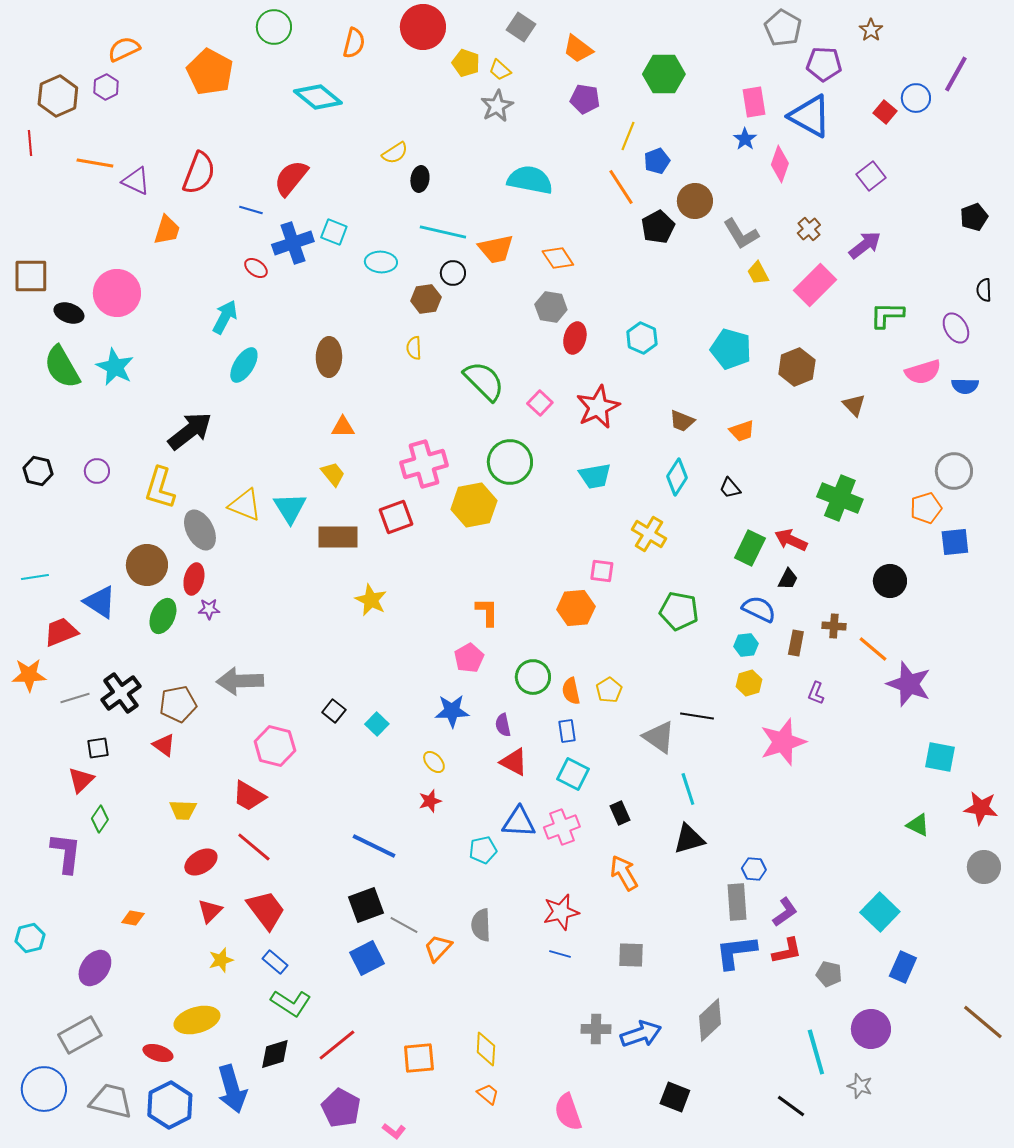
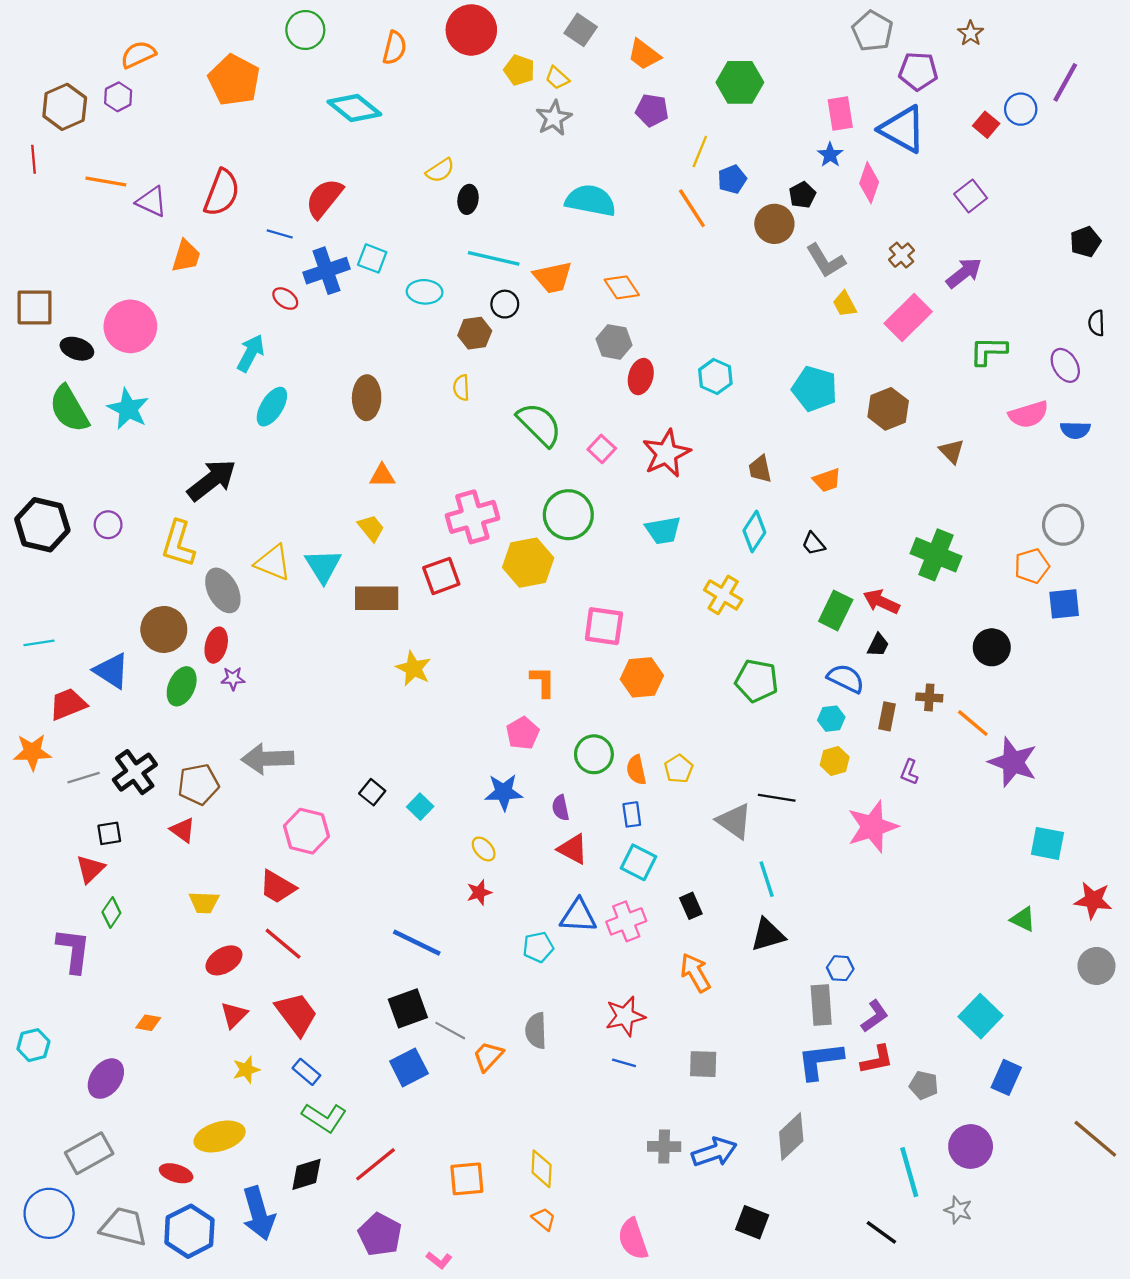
black pentagon: (658, 227) -> (802, 195), moved, size x0.7
brown trapezoid: (682, 421) -> (760, 469), turned 56
black hexagon: (38, 471) -> (42, 525), size x1.6
pink square: (602, 571) -> (604, 626), moved, size x1.5

